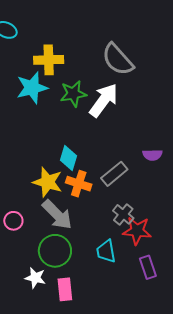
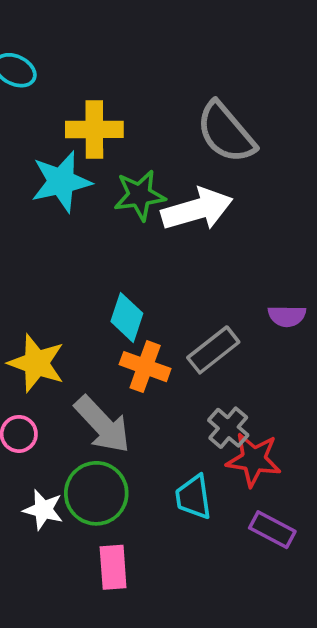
white arrow: (104, 100) -> (197, 209), turned 36
yellow star: (48, 182) -> (36, 363), moved
purple rectangle: (148, 267) -> (272, 530), turned -45
white star: (35, 278) -> (43, 510), moved

